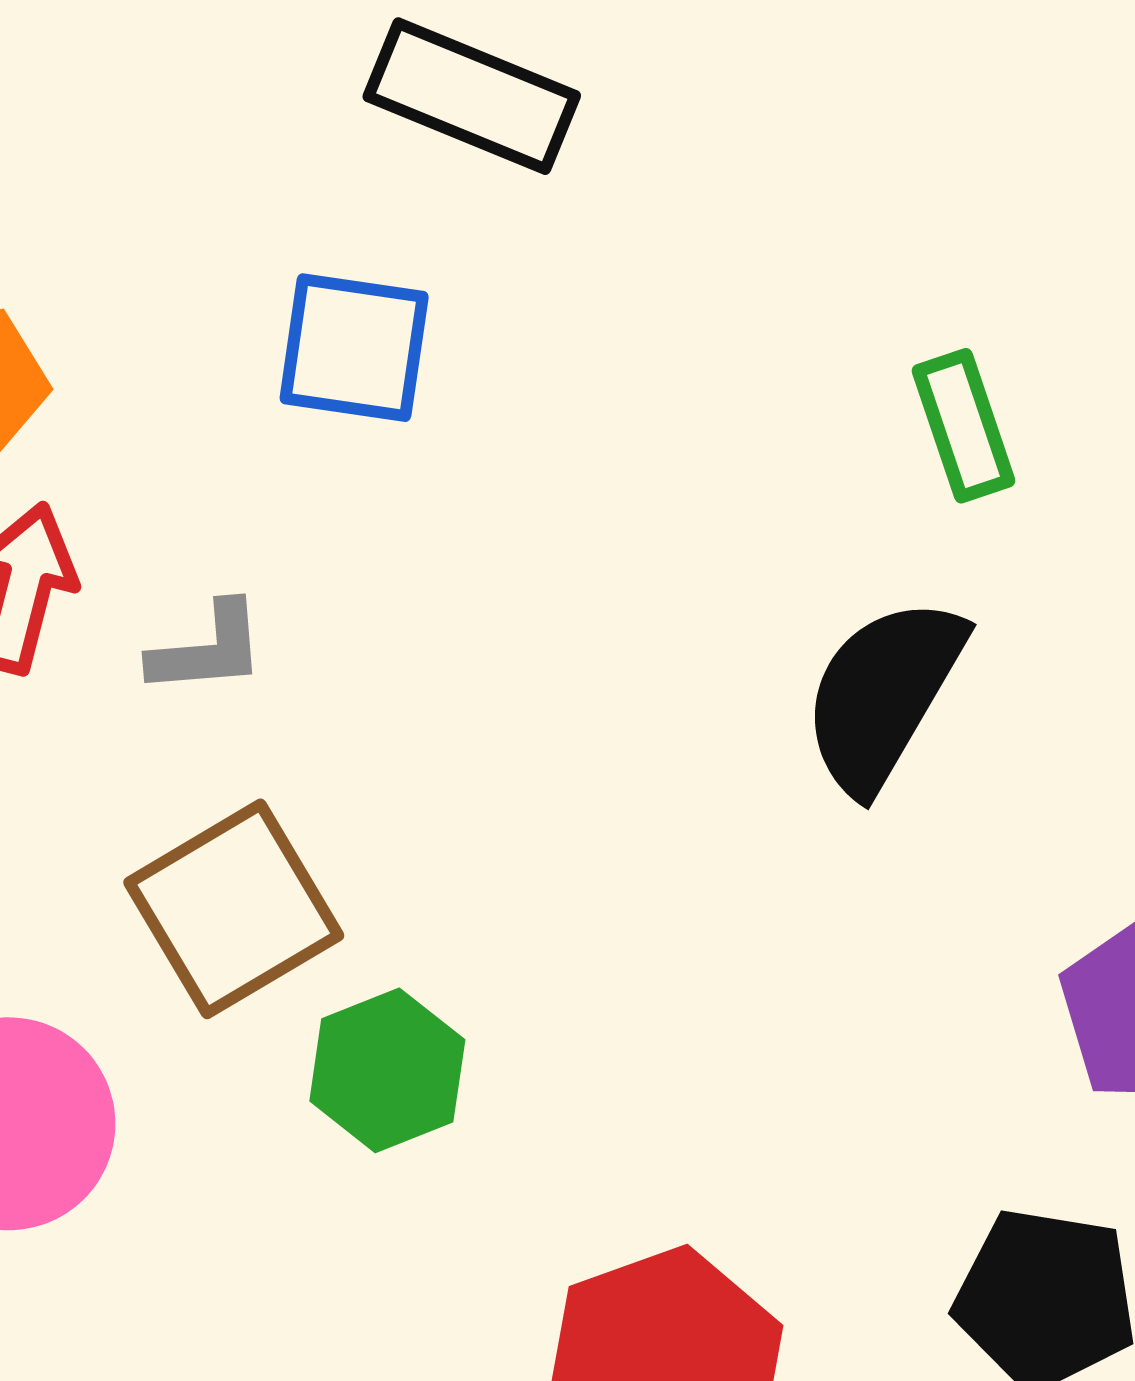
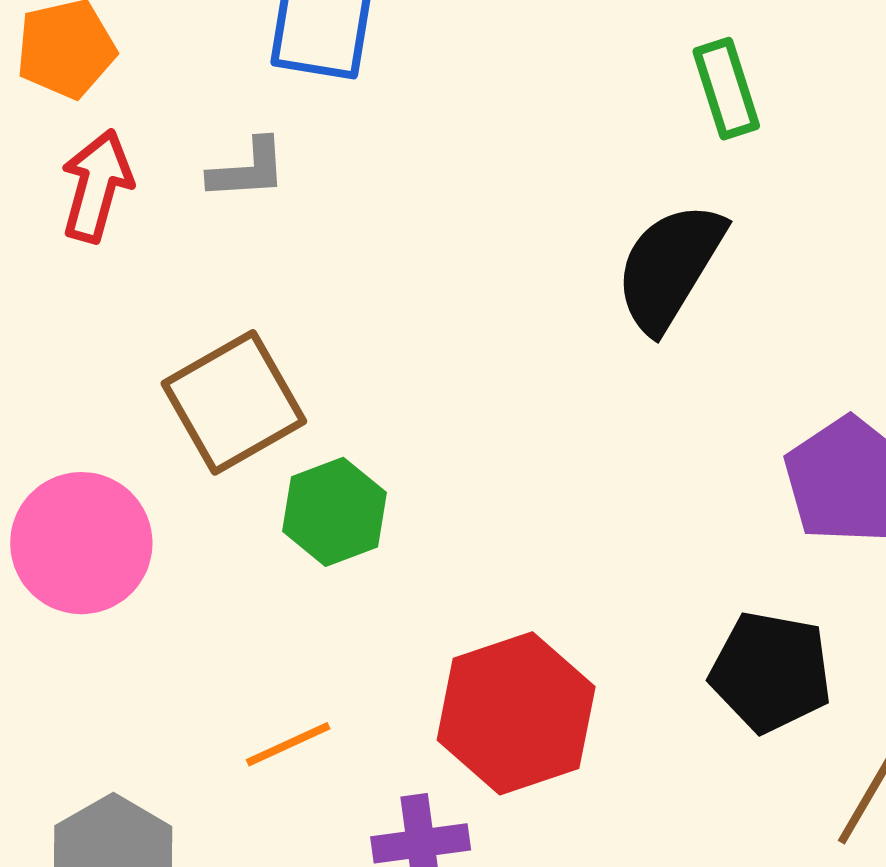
gray L-shape: (208, 649) -> (248, 169), moved

